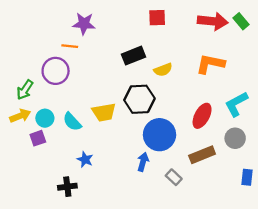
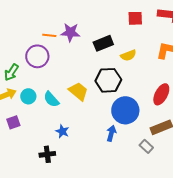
red square: (157, 18) -> (135, 18), moved
purple star: (84, 24) -> (70, 32), moved
yellow trapezoid: (104, 112) -> (78, 91), turned -130
purple square: (38, 138) -> (13, 122), moved
gray rectangle: (174, 177) -> (146, 146), moved

